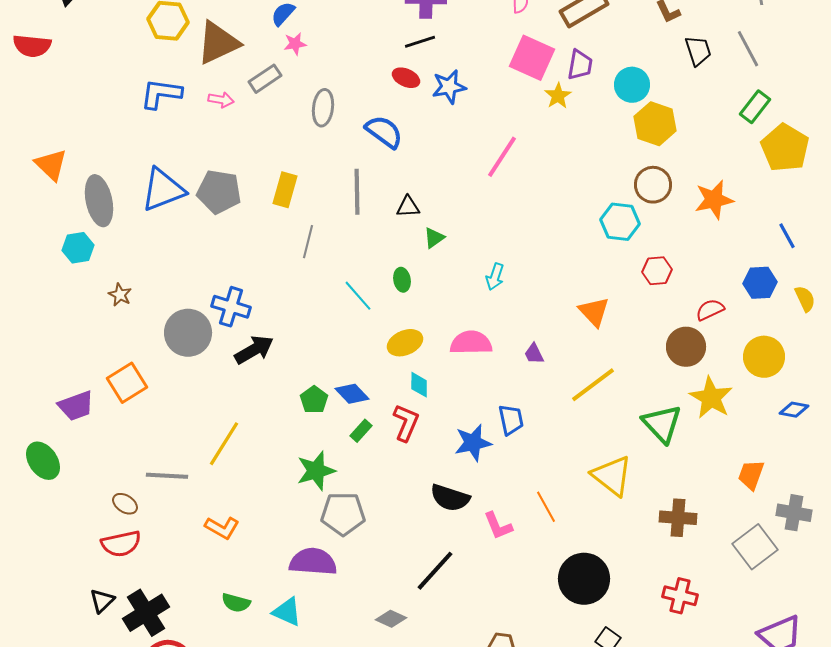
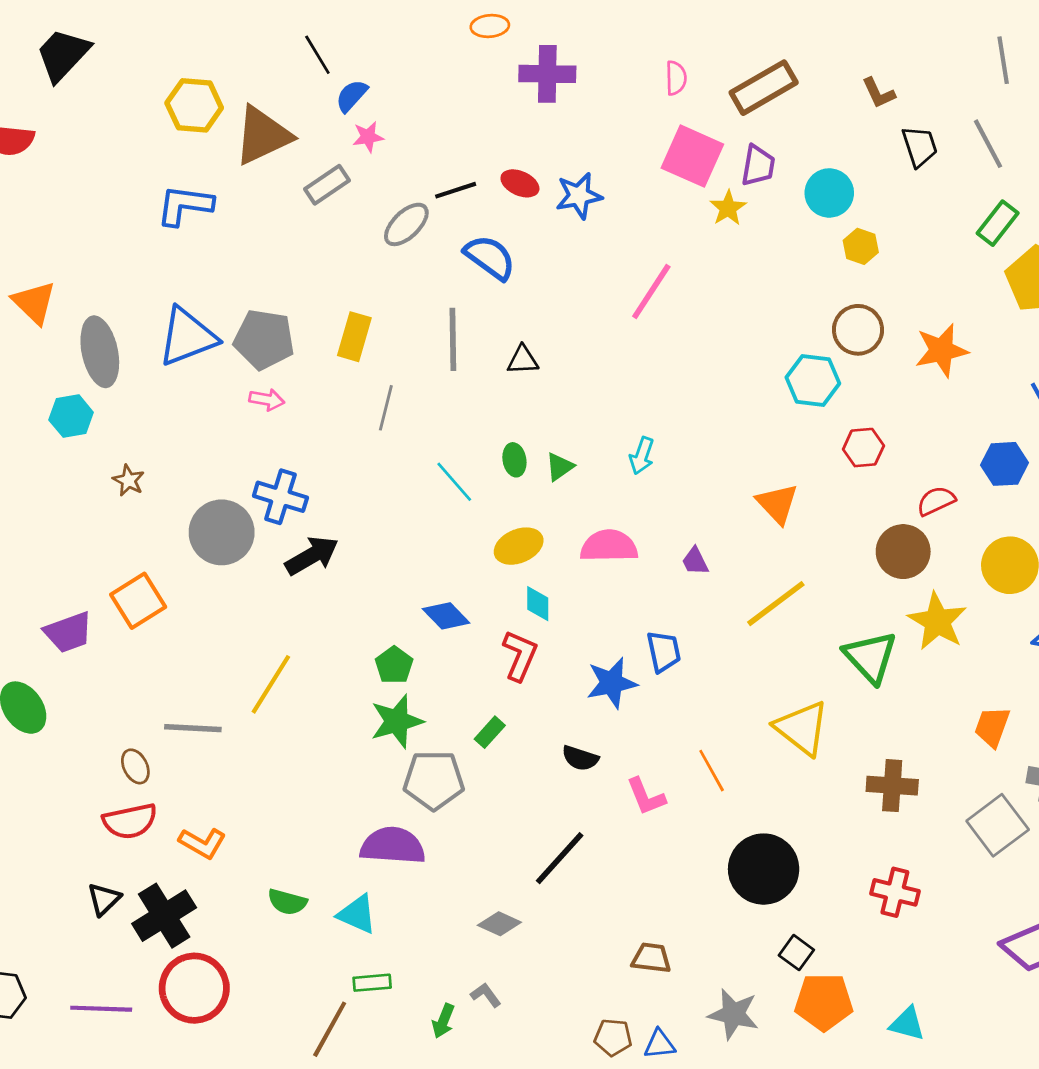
black line: (420, 42) -> (456, 190), moved
pink arrow: (221, 100) -> (267, 400), moved
gray ellipse: (323, 108) -> (406, 224), turned 39
yellow hexagon: (655, 124) -> (861, 246), size x0.6
green triangle: (434, 238) -> (560, 467), moved
green pentagon: (314, 400) -> (394, 665), moved
green rectangle: (361, 431) -> (490, 732), moved
black semicircle: (450, 498) -> (580, 758), size x0.7
brown ellipse: (125, 504) -> (135, 766), turned 30
orange L-shape: (222, 528) -> (202, 843), moved

